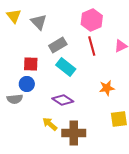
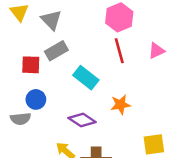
gray rectangle: (58, 45) -> (56, 51), moved
red square: (31, 64) -> (31, 65), moved
orange star: (107, 88) -> (121, 105), moved

